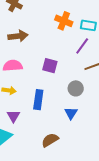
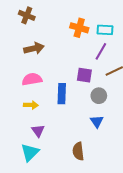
purple square: (50, 66) -> (84, 75), moved
blue rectangle: (38, 100) -> (62, 94), moved
brown semicircle: (50, 140) -> (78, 151), turned -60

